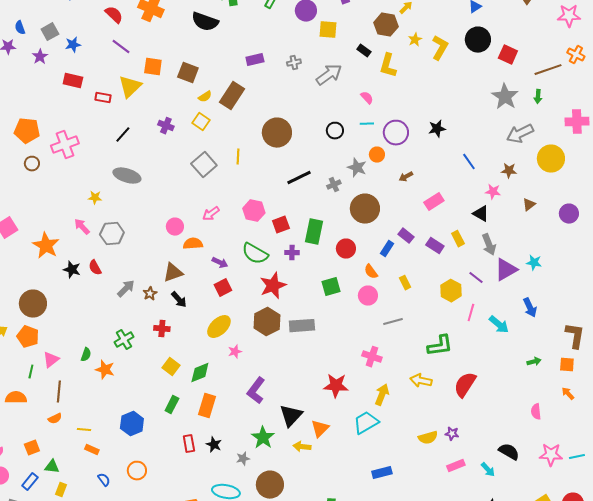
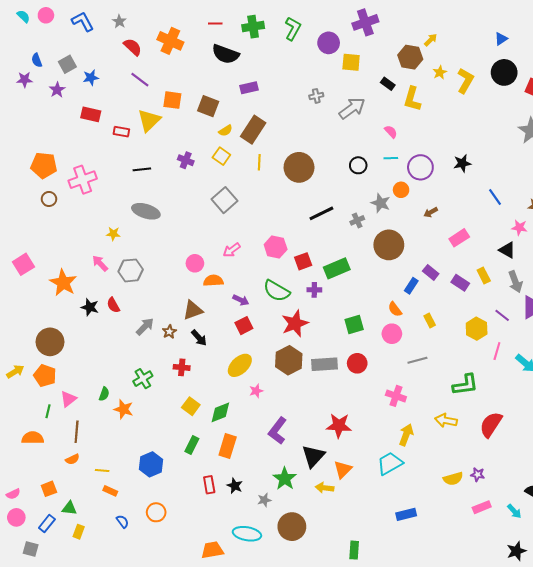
purple rectangle: (255, 60) -> (249, 88), moved
black line: (123, 135) -> (142, 169), turned 42
yellow line: (238, 157) -> (259, 162), moved
green rectangle: (314, 232) -> (337, 268), turned 55
red circle: (346, 249) -> (357, 363), moved
red star: (336, 386) -> (339, 426), moved

